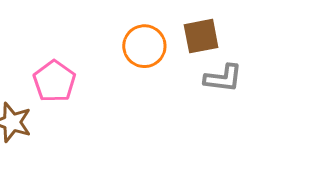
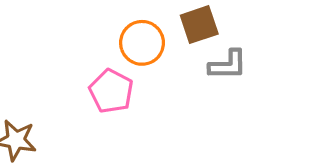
pink pentagon: (54, 81) -> (111, 91), moved

